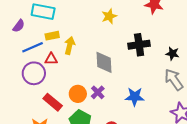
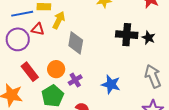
black star: (172, 54) -> (148, 38), moved
gray diamond: (104, 62) -> (76, 43), moved
purple cross: (98, 92) -> (75, 80), moved

